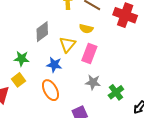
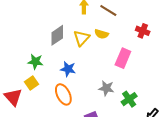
red cross: (125, 15) -> (143, 31), moved, size x0.6
yellow triangle: (67, 44) -> (82, 38), moved
pink rectangle: (89, 54) -> (123, 58), moved

